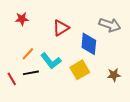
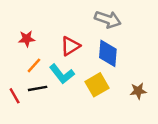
red star: (22, 19) -> (27, 39), moved
gray arrow: (110, 25) -> (108, 19), moved
red triangle: (61, 28) -> (70, 46), moved

